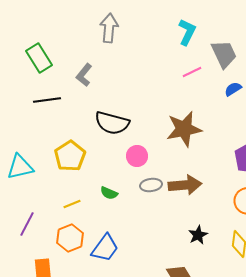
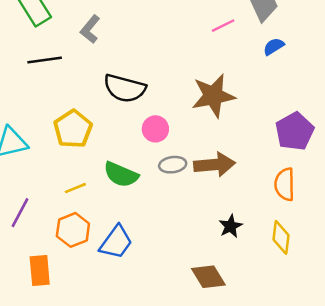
green semicircle: (109, 193) -> (121, 174), size x1.6

